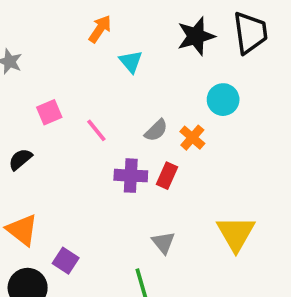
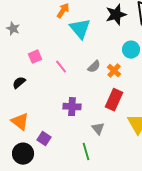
cyan triangle: (131, 62) -> (80, 29), size x1.6
purple cross: (131, 176) -> (72, 107), moved
red rectangle: (167, 176) -> (114, 100), moved, size x1.5

